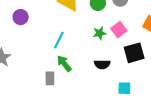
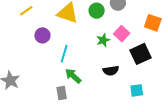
purple circle: (21, 17) -> (42, 35), moved

